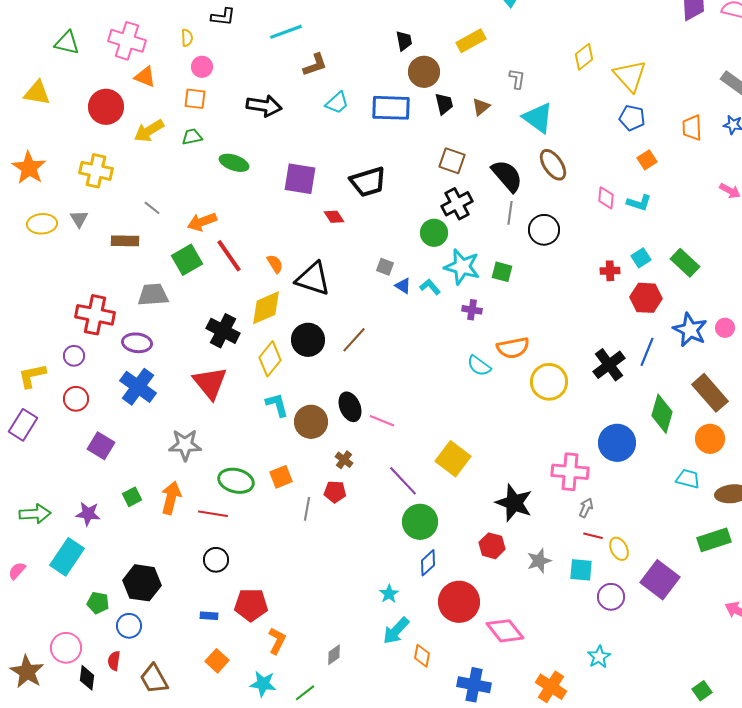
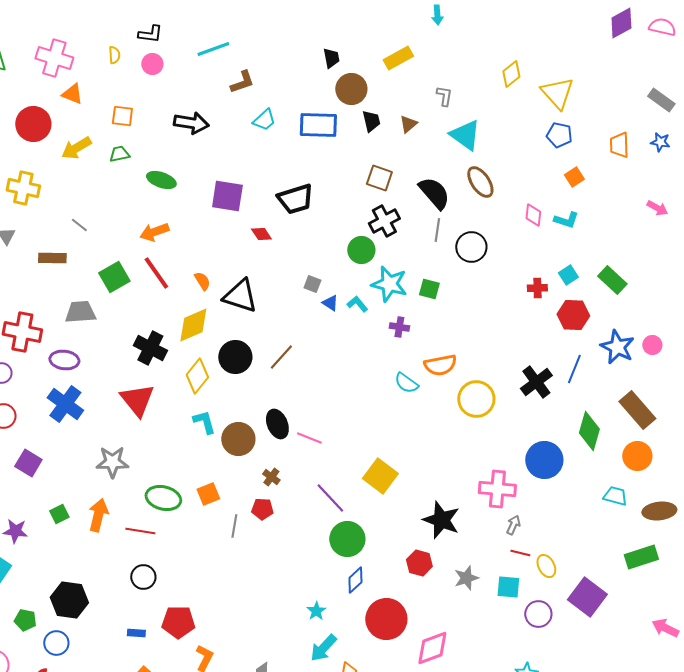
pink circle: (202, 67) -> (152, 64), moved
orange arrow: (202, 222) -> (154, 232), moved
pink diamond: (505, 631) -> (432, 648), turned -72

